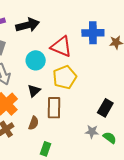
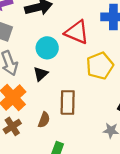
yellow pentagon: (65, 77) -> (100, 66), moved
black triangle: (34, 91) -> (41, 74), moved

